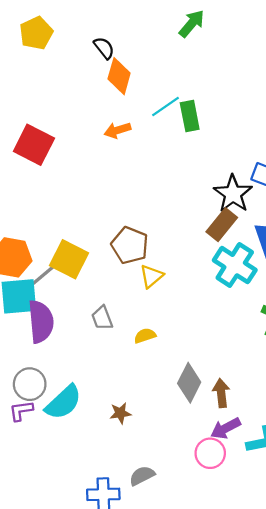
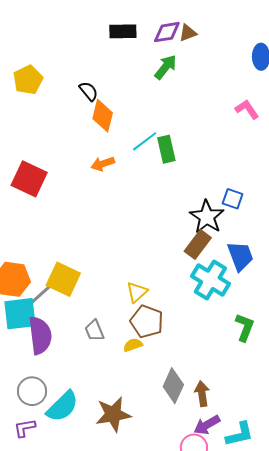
brown pentagon: (130, 245) -> (147, 322), moved
purple L-shape: (21, 411) -> (25, 428), moved
brown star: (120, 413) -> (113, 414), size x1.8

